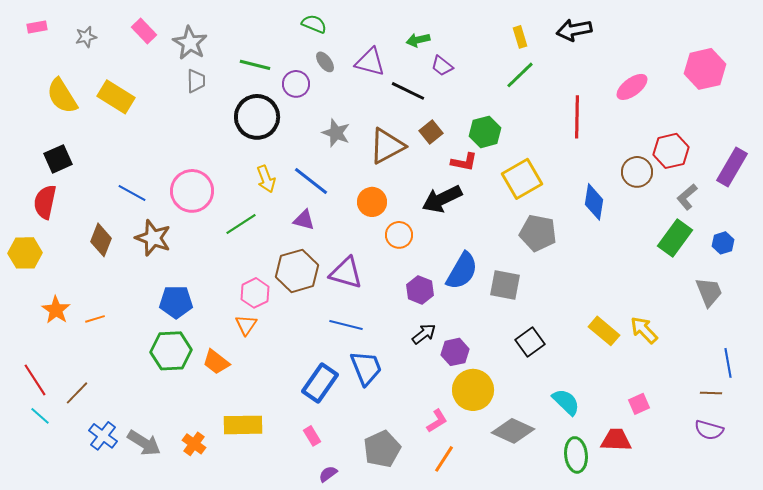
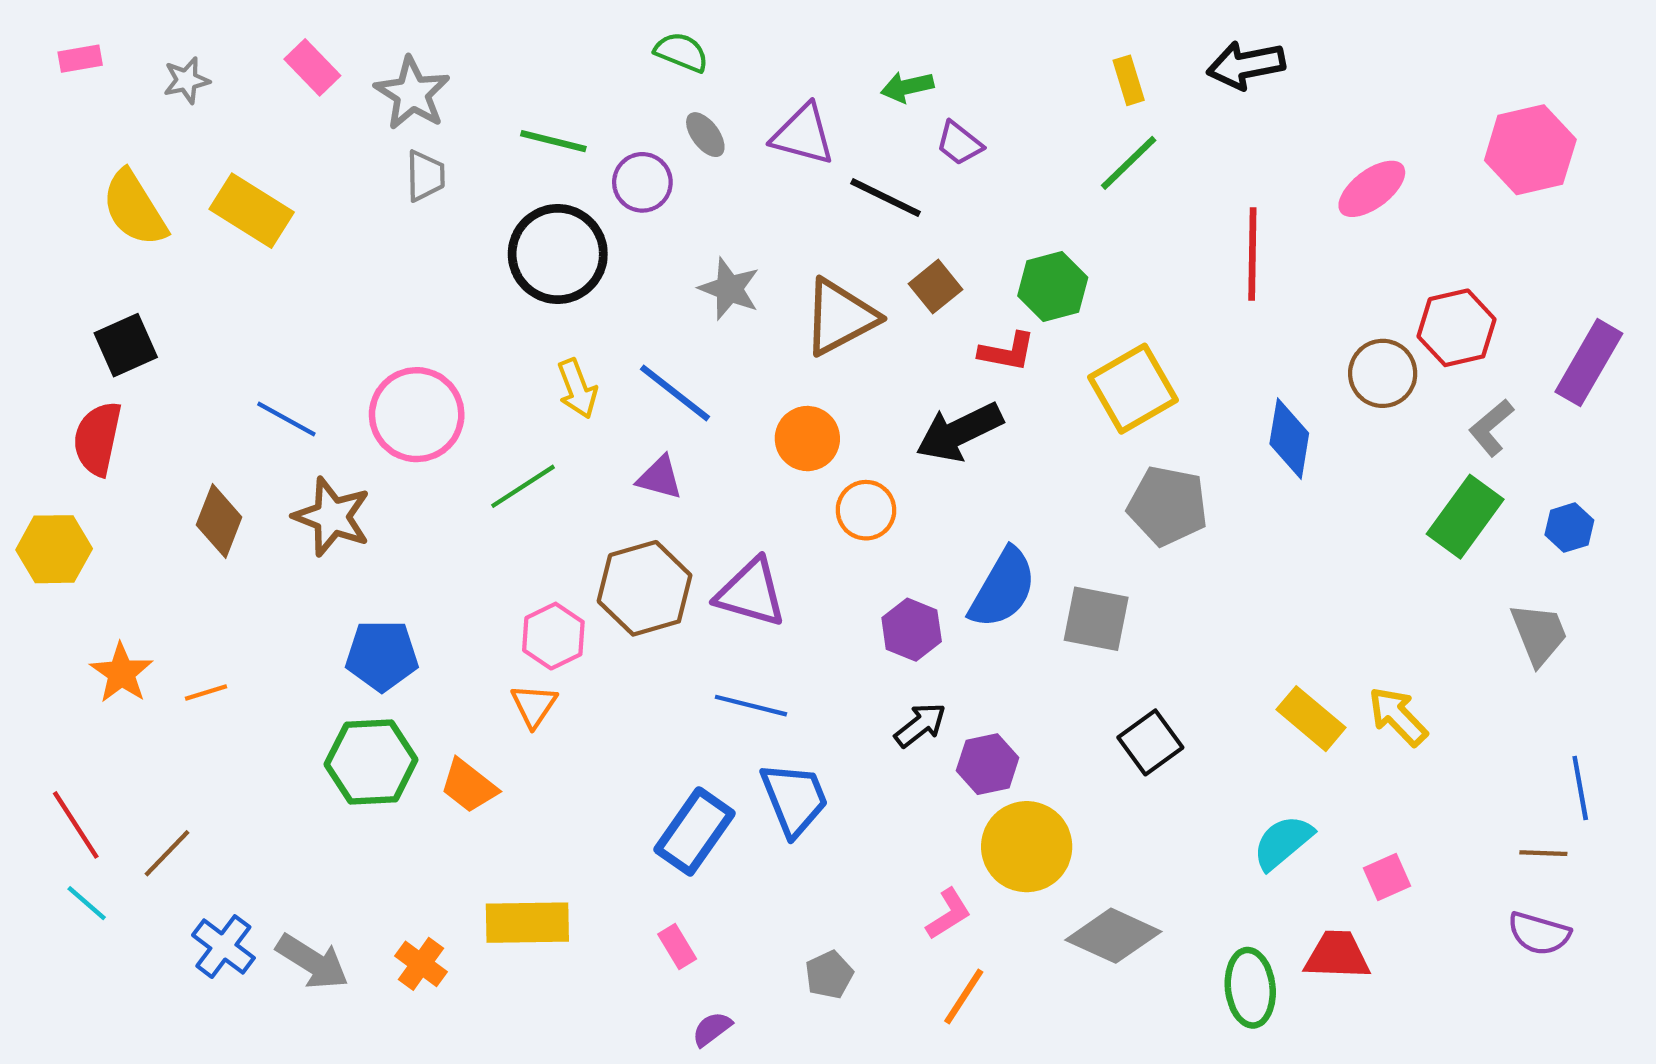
cyan semicircle: (566, 402) -> (1283, 842), moved, turned -84
gray pentagon: (382, 449) -> (829, 975), size x0.6

